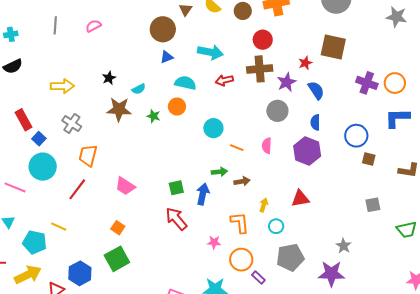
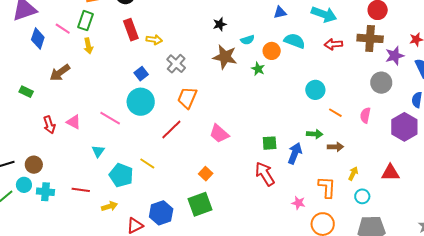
yellow arrow: (62, 86) -> (154, 40), moved, size x0.7
orange circle: (177, 107) -> (272, 51), moved
red rectangle: (23, 120) -> (131, 30), moved
yellow arrow: (28, 275) -> (109, 206), size x0.6

